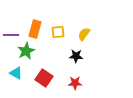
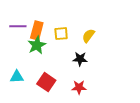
purple line: (11, 35) -> (18, 26), moved
green star: (26, 51) -> (37, 45), moved
cyan triangle: (16, 73) -> (17, 77), turned -32

